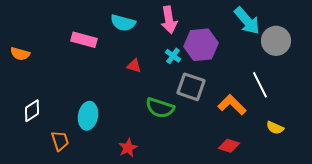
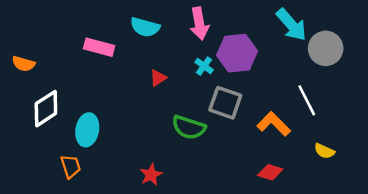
red triangle: (134, 66) -> (158, 78), turned -49
white diamond: (32, 111) -> (46, 109), moved, size x1.4
cyan ellipse: (88, 116) -> (87, 130), moved

